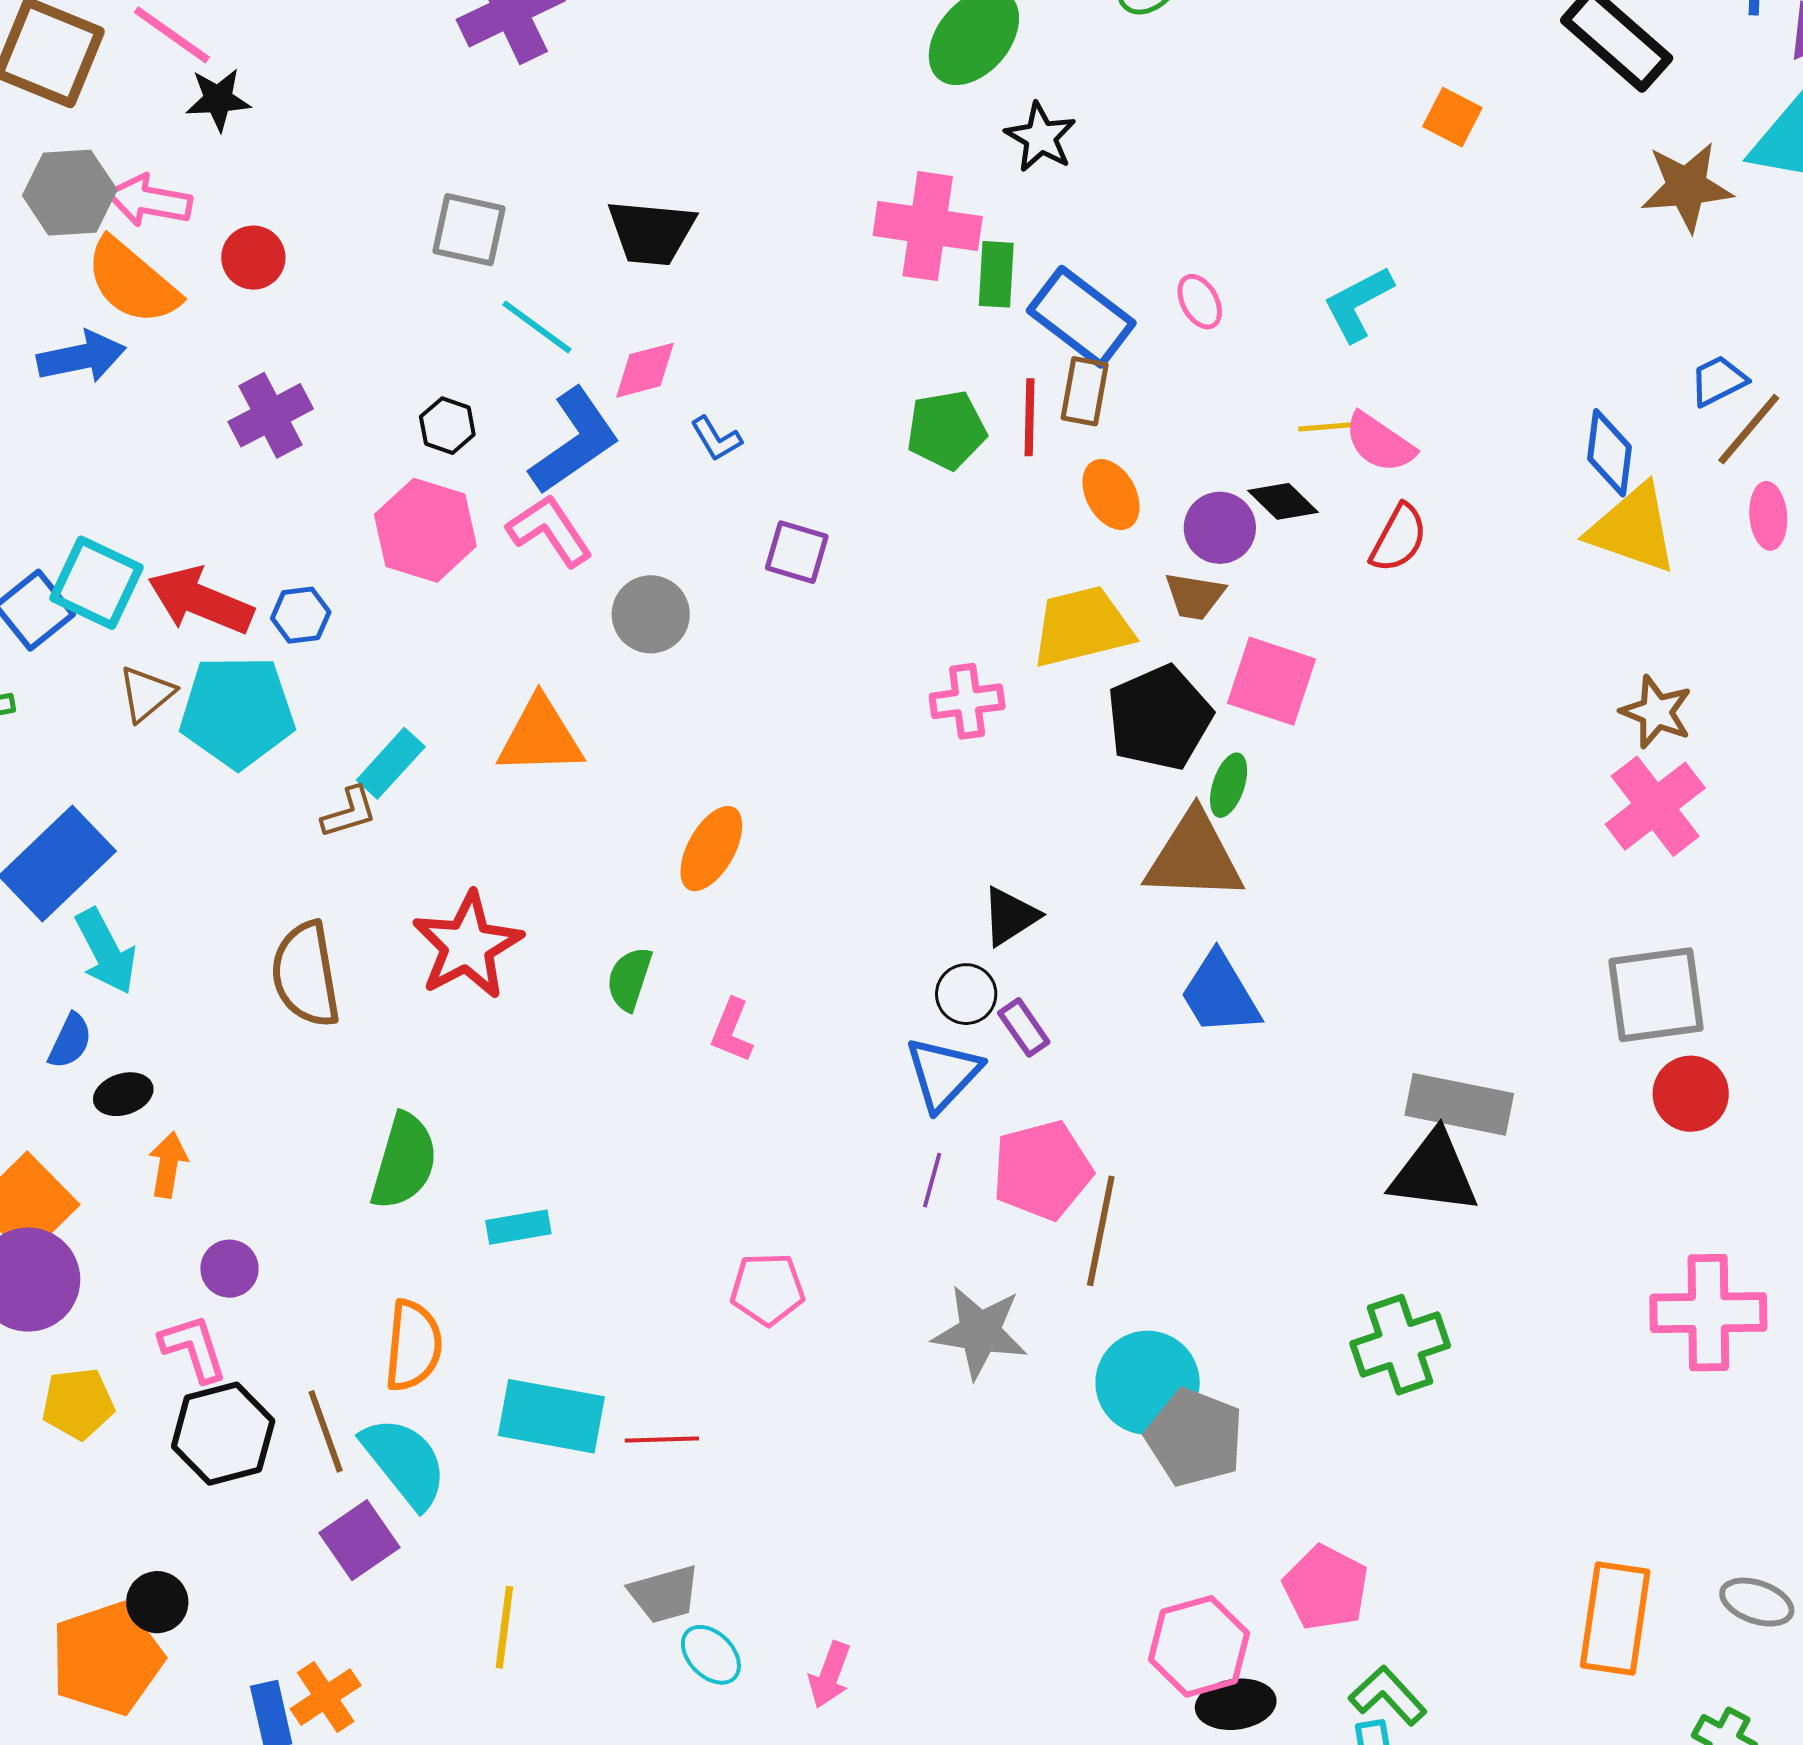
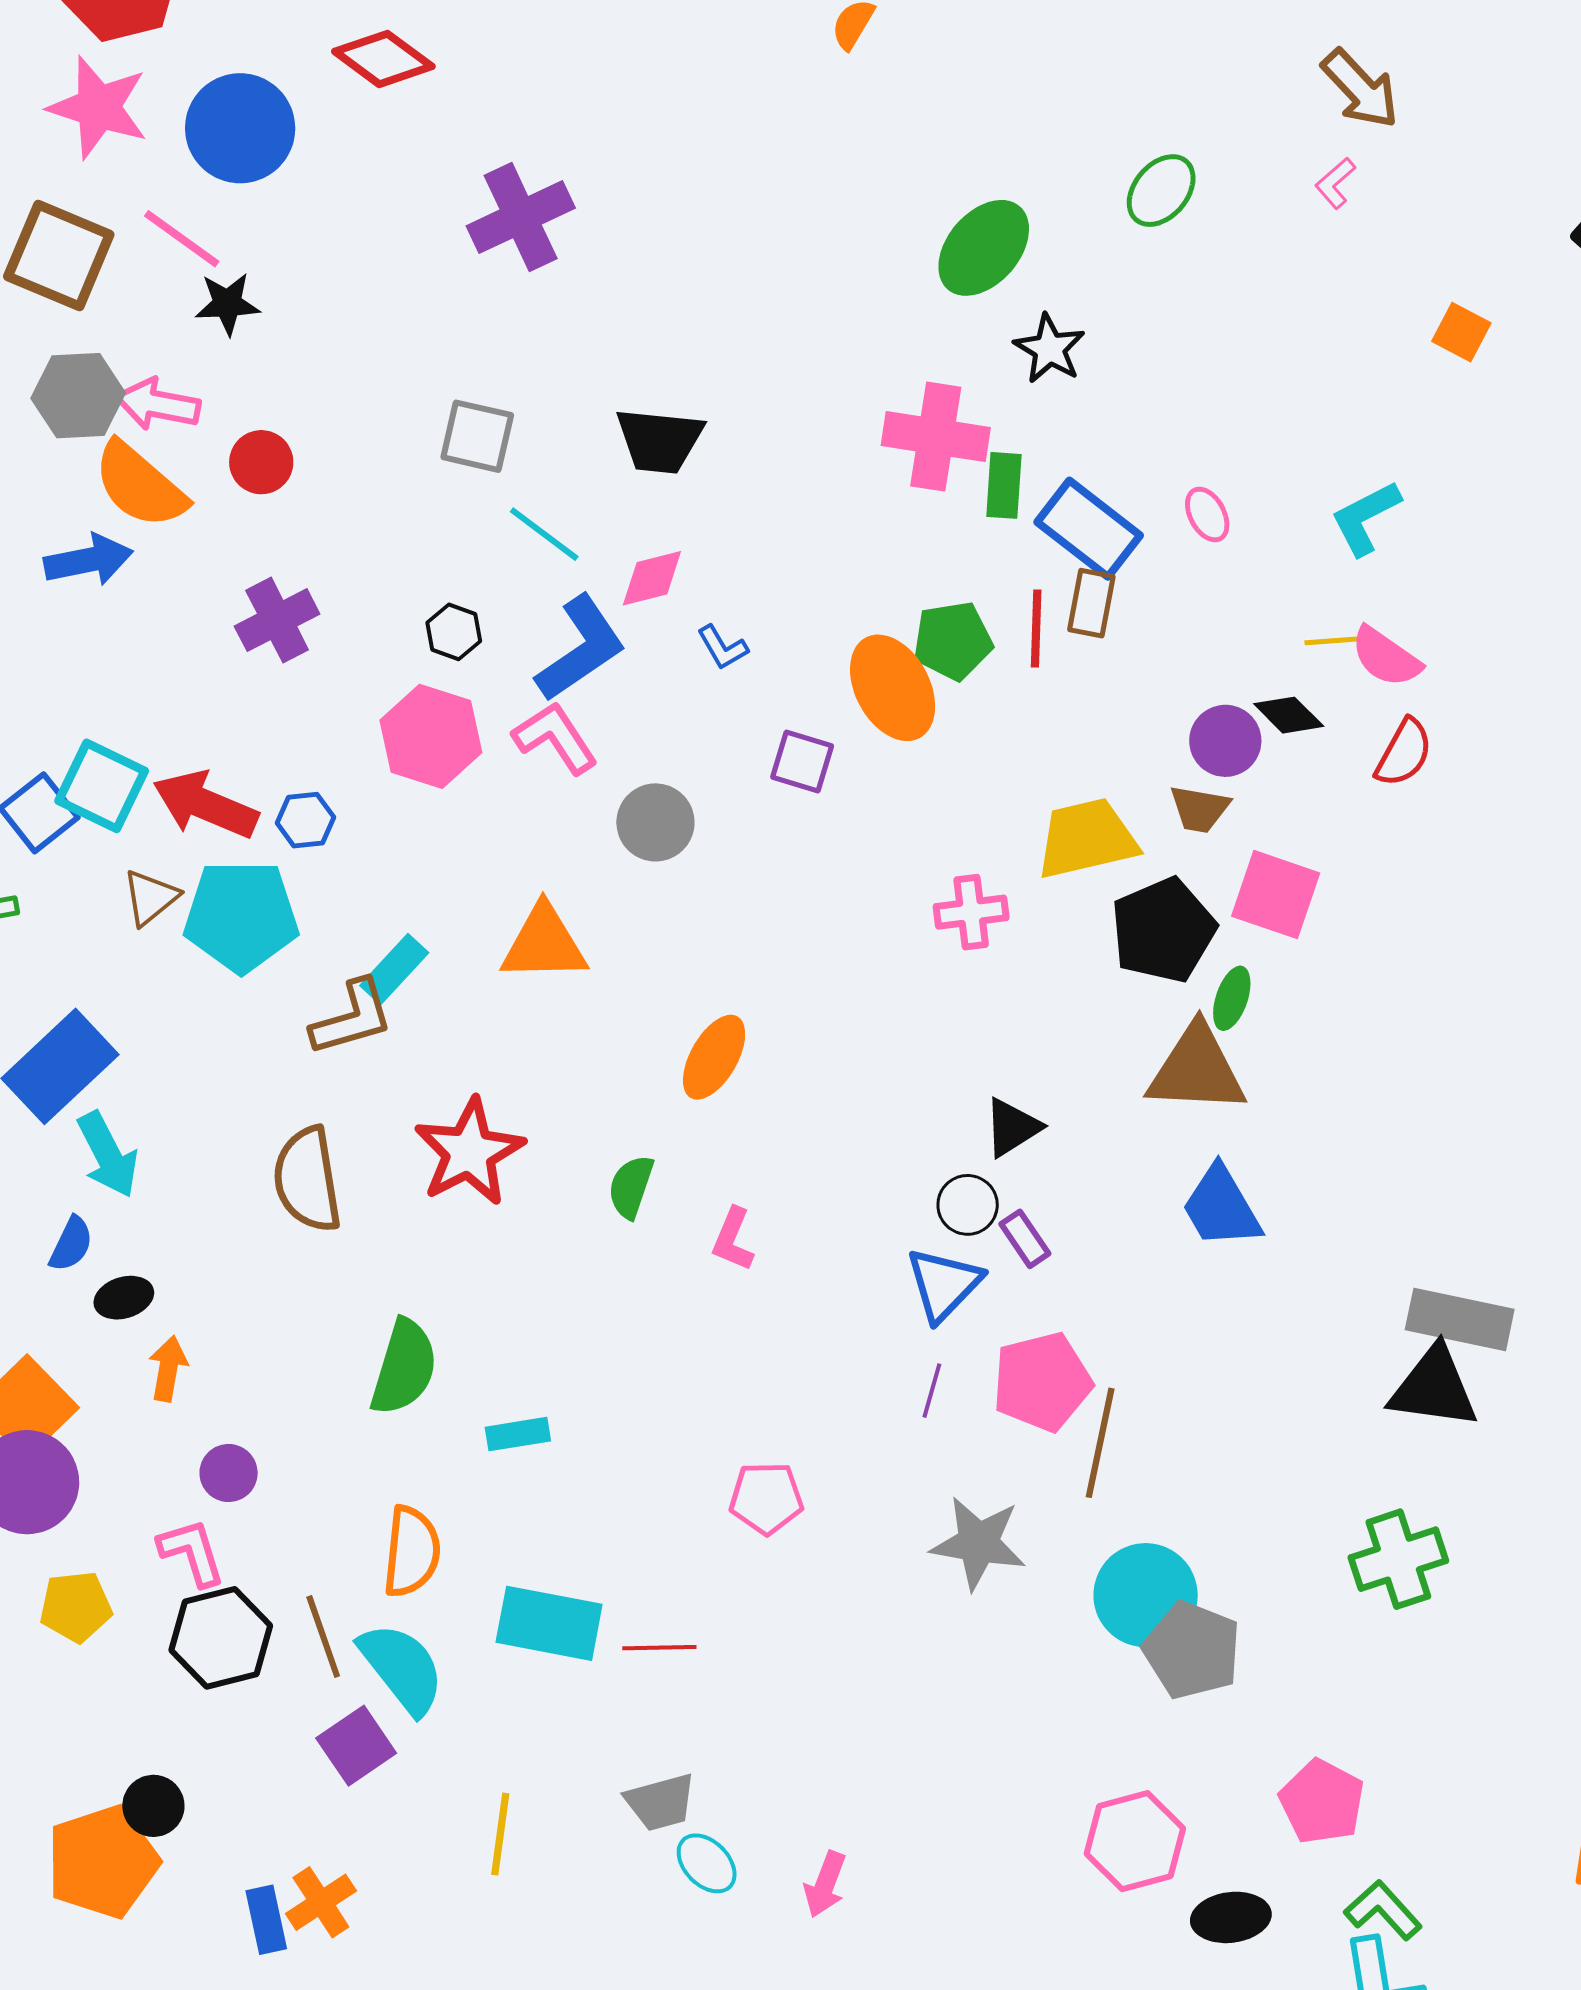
orange ellipse: (1111, 495) -> (893, 688), moved, size x1.5
brown L-shape: (349, 812) -> (352, 1018), size x1.5
pink hexagon: (1199, 1646) -> (1135, 1841), moved

